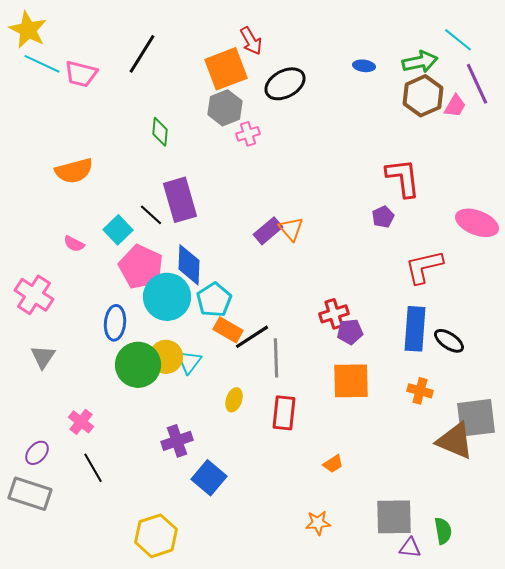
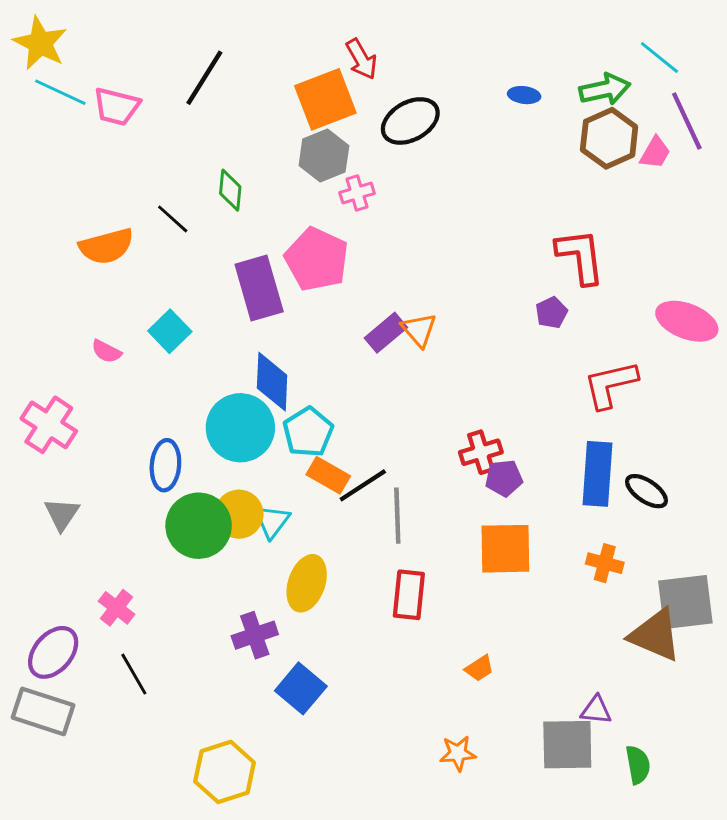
black line: (151, 215) -> (173, 219), moved
pink pentagon: (141, 267) -> (317, 259), moved
yellow ellipse: (234, 400) -> (307, 583), moved, size x1.6
purple ellipse: (37, 453) -> (53, 652), size x1.5
purple triangle: (410, 548) -> (596, 710), moved

